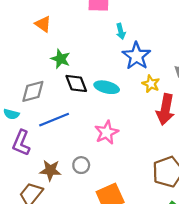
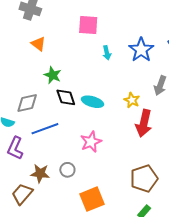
blue star: (136, 56) -> (141, 50), moved

